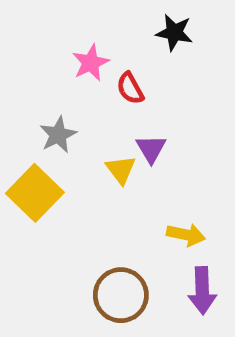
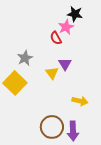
pink star: (91, 63) -> (66, 27), moved
purple arrow: (202, 290) -> (73, 131), moved

